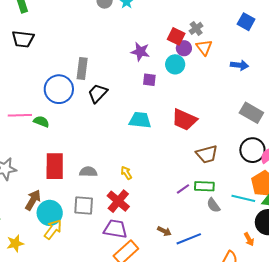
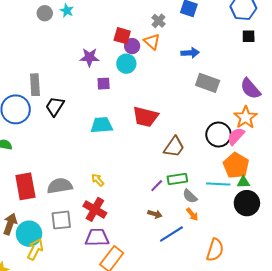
gray cross: (196, 28) -> (158, 21), moved
gray rectangle: (251, 113) -> (208, 83), moved
brown trapezoid: (207, 154) -> (174, 147), turned -30
gray semicircle: (88, 172) -> (60, 186), size x1.4
brown arrow: (164, 231) -> (155, 214), moved
orange arrow: (249, 239) -> (192, 214), moved

